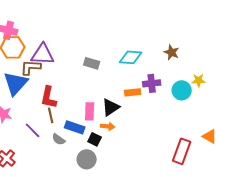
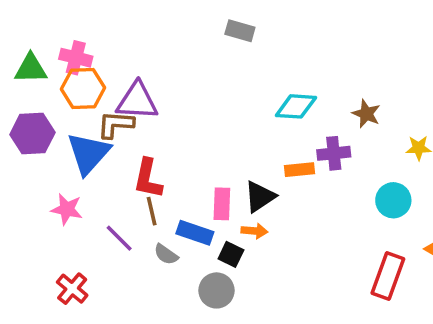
brown star: (172, 52) -> (366, 114), moved
gray rectangle: (92, 63) -> (240, 31), moved
cyan circle: (182, 90) -> (393, 200), moved

